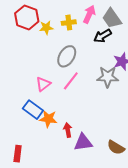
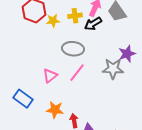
black arrow: (103, 36) -> (93, 24), moved
gray ellipse: (67, 56) -> (73, 49), turned 65
blue rectangle: (33, 110) -> (23, 99), moved

